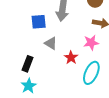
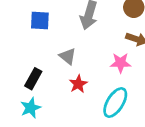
blue square: (39, 22) -> (40, 21), moved
red star: (71, 58) -> (78, 84), moved

